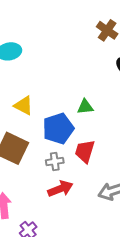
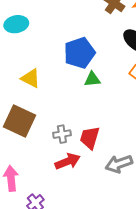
blue pentagon: (58, 129) -> (79, 53), moved
red trapezoid: (85, 151) -> (90, 138), moved

